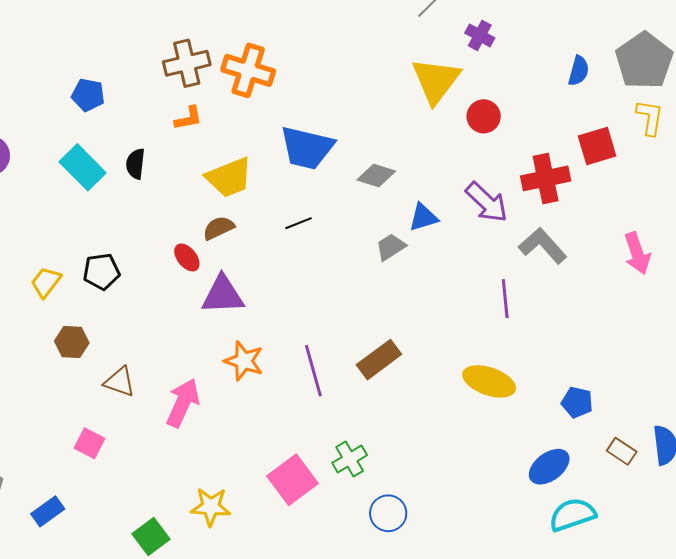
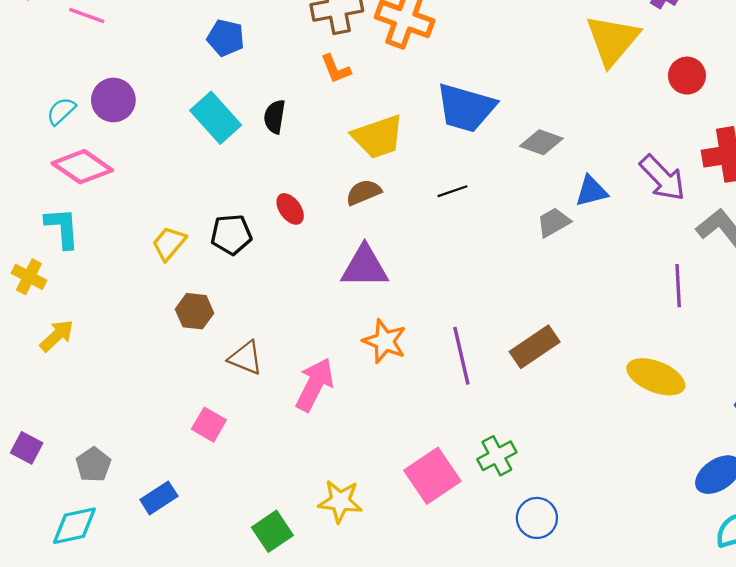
red circle: (484, 116) -> (687, 76), moved
orange L-shape: (188, 118) -> (336, 69), turned 76
red ellipse: (187, 257) -> (290, 209), moved

